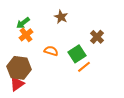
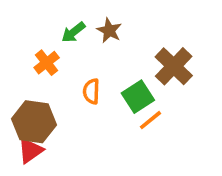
green arrow: (23, 23) -> (73, 32), moved
brown cross: (97, 37) -> (174, 66), size x1.5
orange semicircle: (51, 51) -> (91, 91), turned -104

